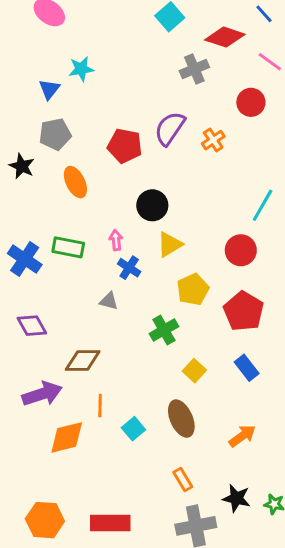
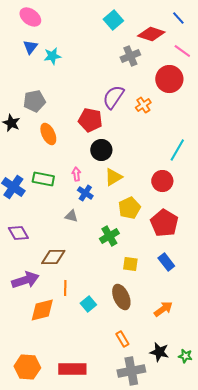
blue triangle: (49, 89) -> (30, 47), moved
red circle: (251, 102) -> (169, 79), size x1.4
red pentagon: (125, 146) -> (90, 120), moved
yellow square: (194, 371) -> (130, 264), turned -35

